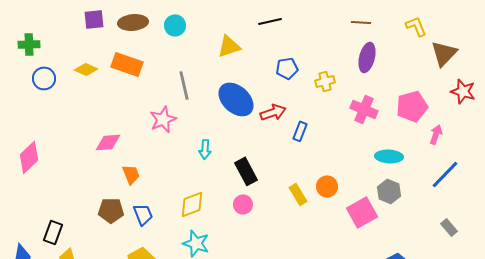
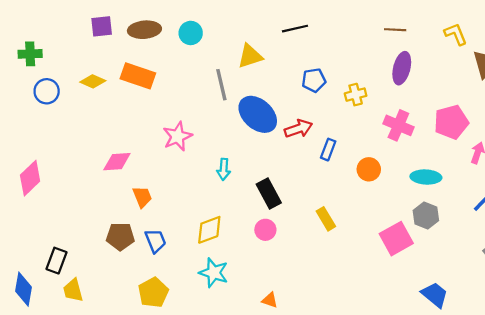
gray line: (184, 85) -> (221, 85), moved
orange circle: (327, 186) -> (369, 169), moved

